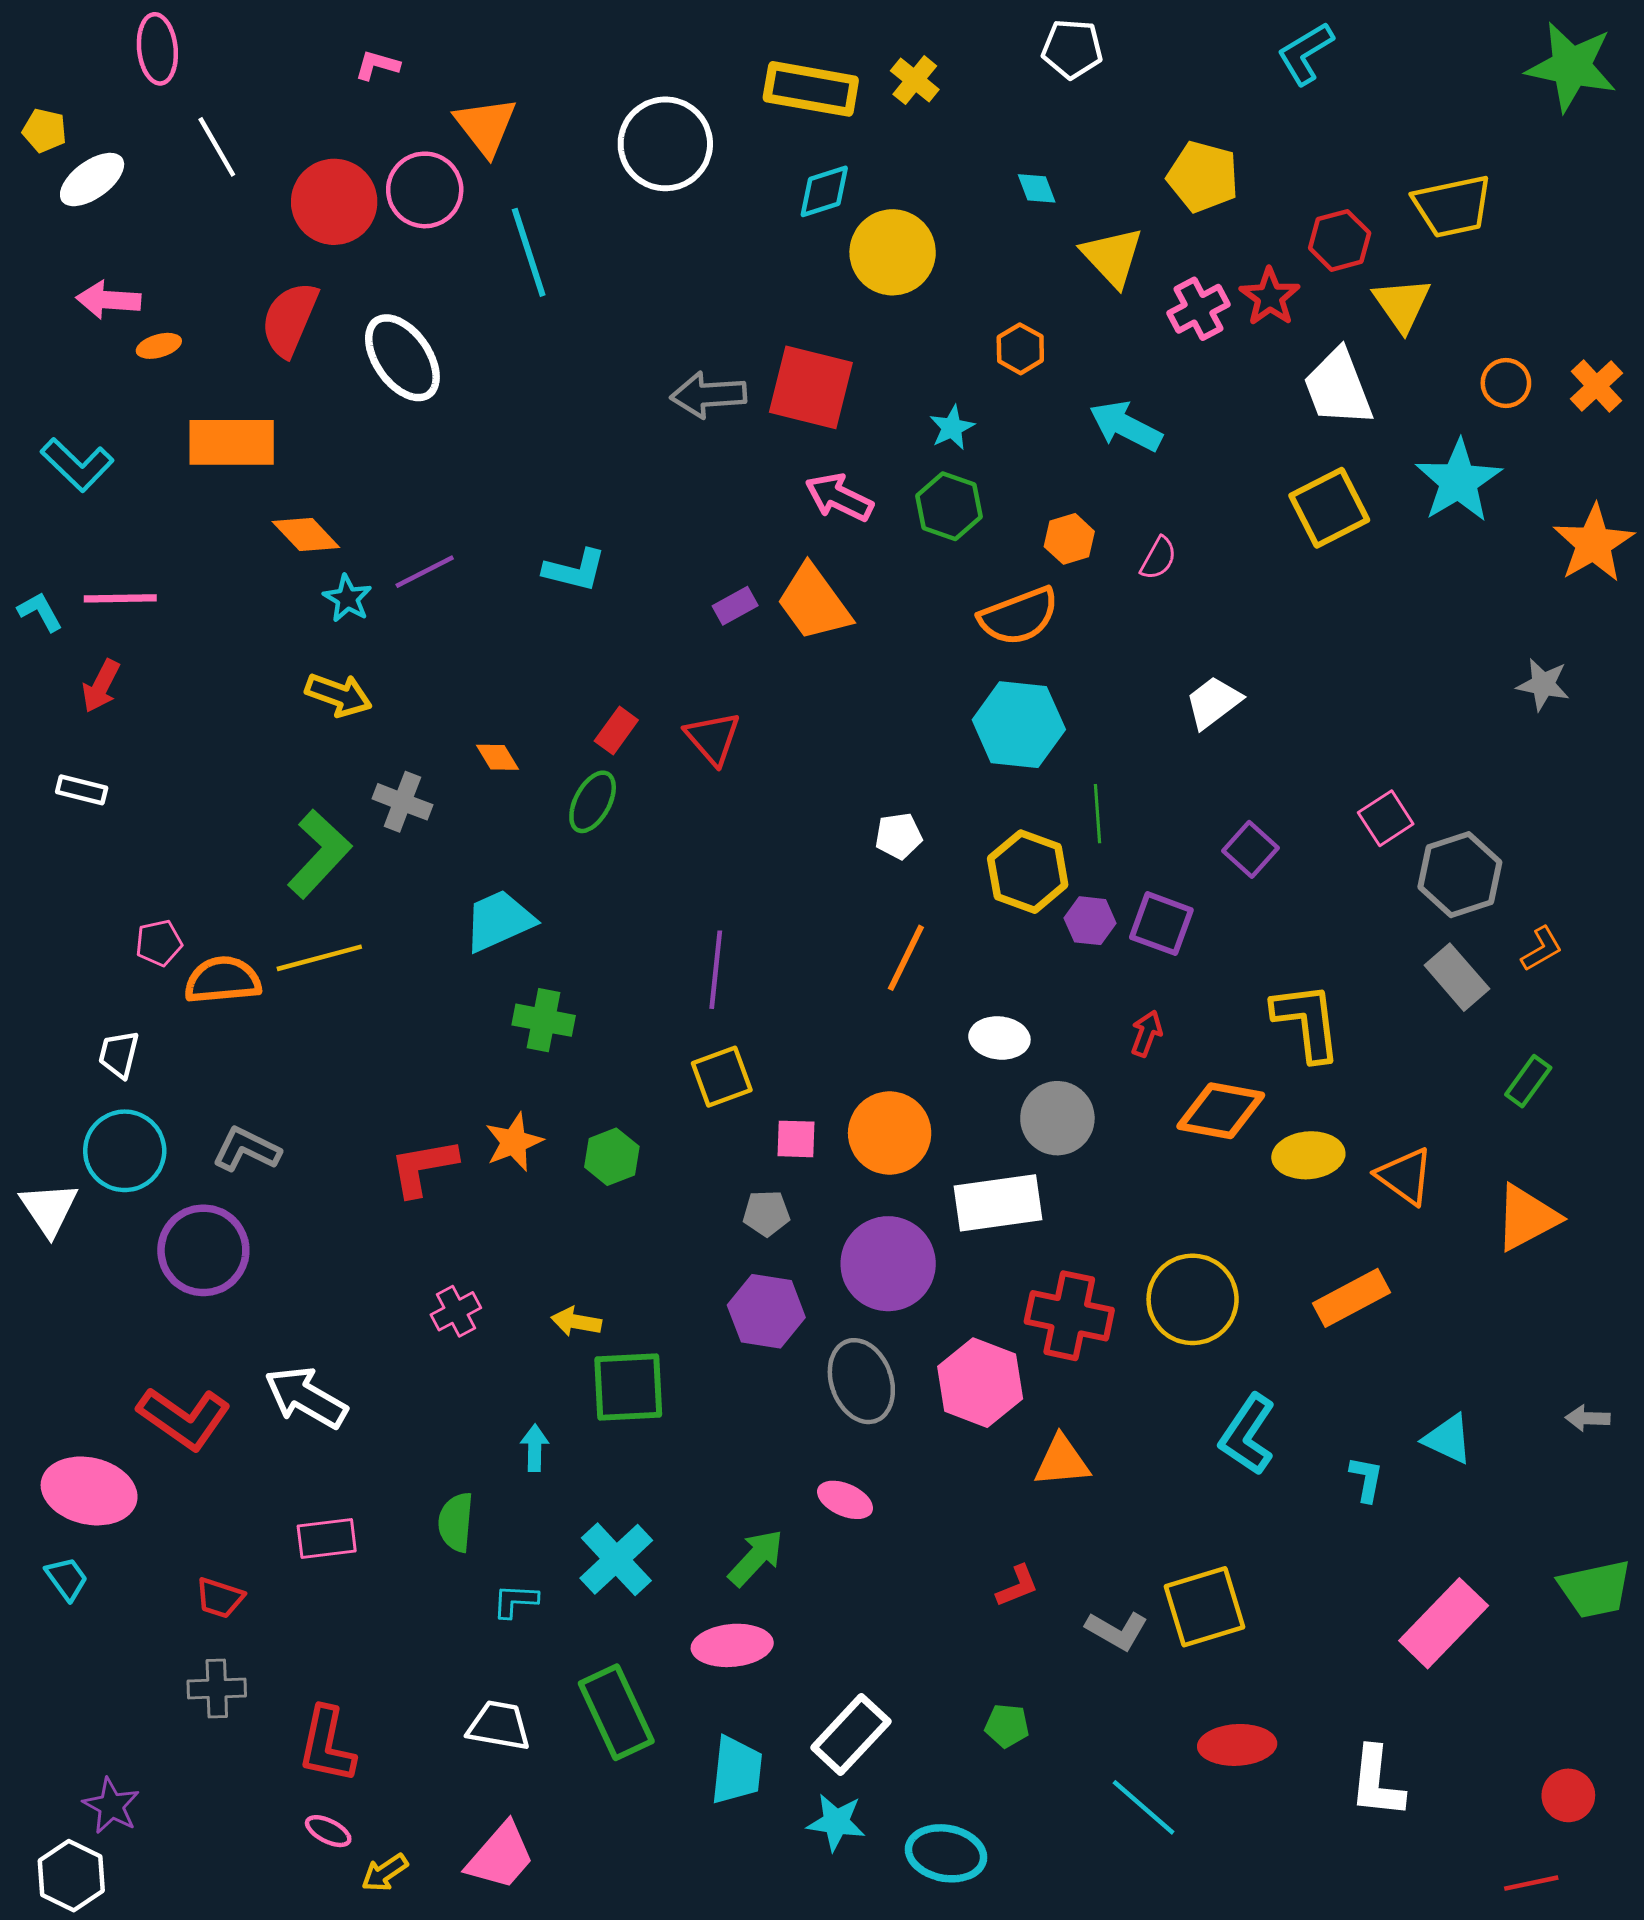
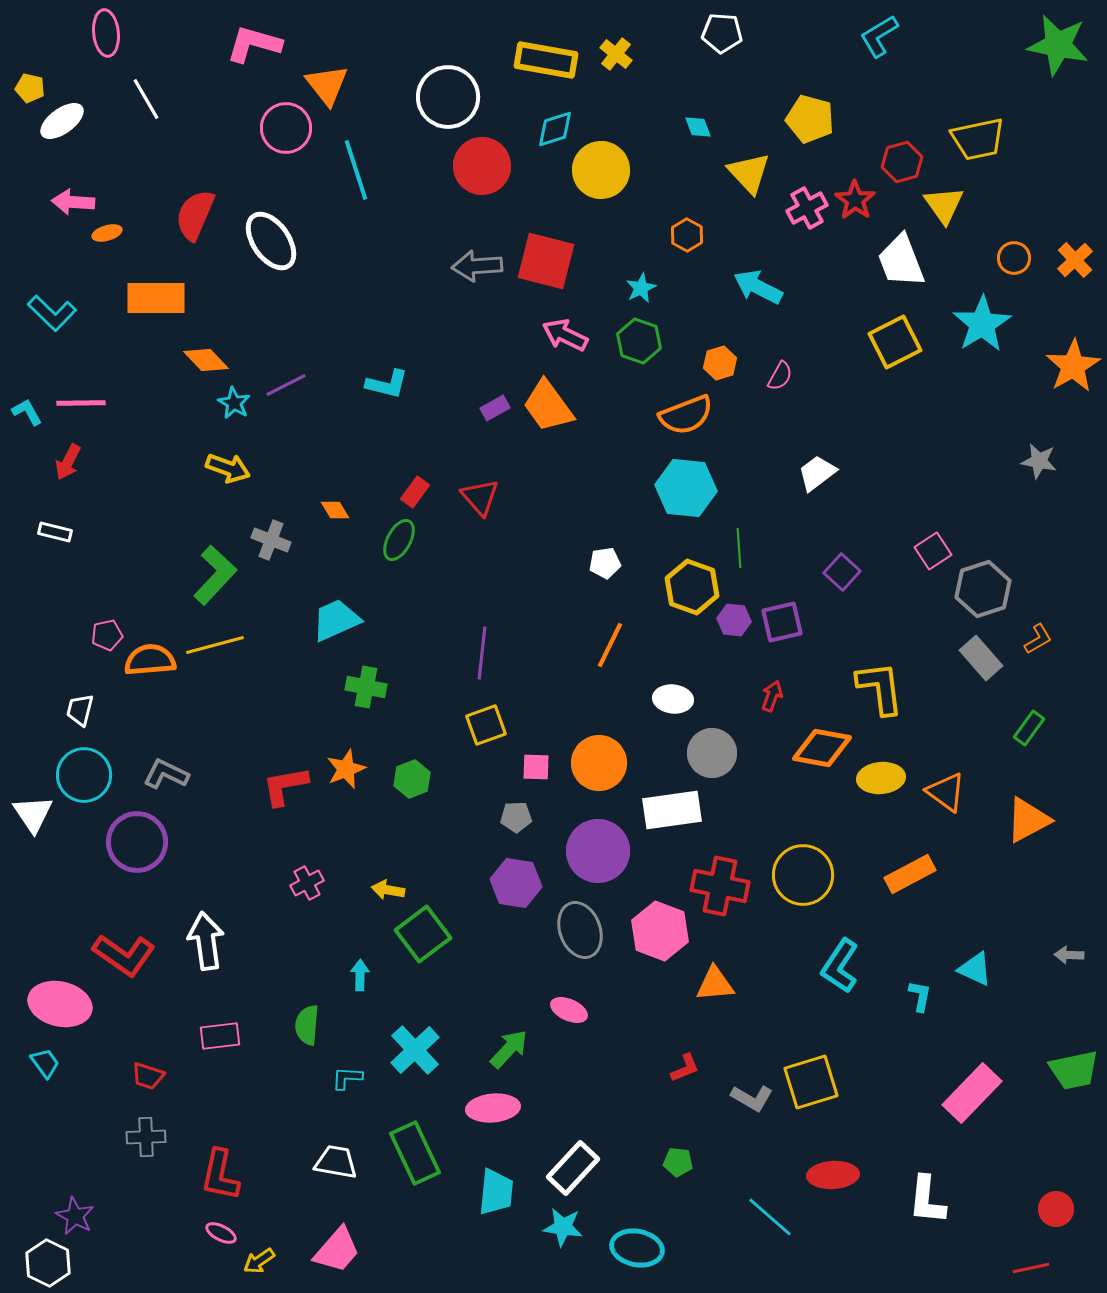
pink L-shape: (377, 65) -> (254, 44), size x1.8
red circle: (334, 202) -> (482, 166), moved
purple square: (1161, 924) -> (782, 622), turned -33
green square: (628, 1387) -> (423, 934), turned -34
white arrow: (306, 1397) -> (206, 941), turned 52

